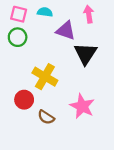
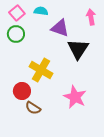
pink square: (19, 14) -> (17, 13), turned 35
pink arrow: (89, 14) -> (91, 17), moved
brown semicircle: (46, 117) -> (33, 108), moved

